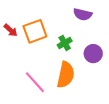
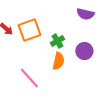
purple semicircle: (83, 14) -> (85, 14), moved
orange semicircle: (66, 75) -> (58, 61), moved, size x0.7

